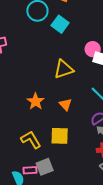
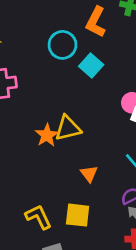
yellow triangle: (64, 69) -> (68, 128), moved
orange star: (36, 101) -> (47, 135), moved

